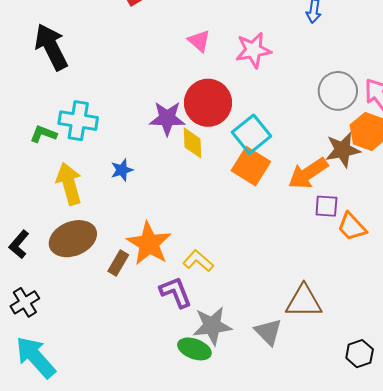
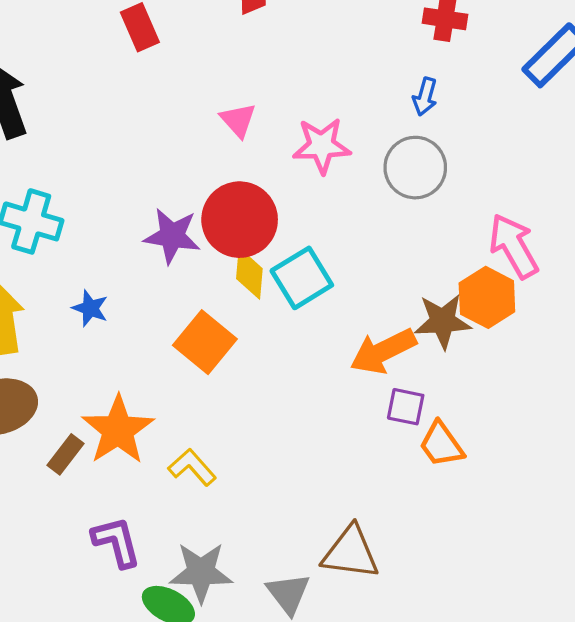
gray circle: (338, 91) -> (415, 168), moved
yellow diamond: (193, 143) -> (249, 274), moved
orange square: (251, 166) -> (205, 342), moved
blue star: (122, 170) -> (90, 308), turned 30
purple L-shape: (176, 292) -> (116, 542), moved

